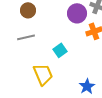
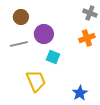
purple circle: (77, 13) -> (44, 34), moved
cyan square: (60, 50) -> (53, 57), turned -32

